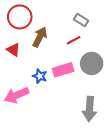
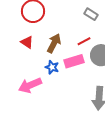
brown arrow: (40, 37) -> (54, 43), moved
red line: (74, 40) -> (84, 41), moved

